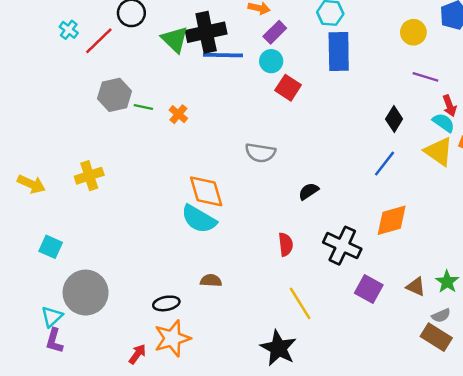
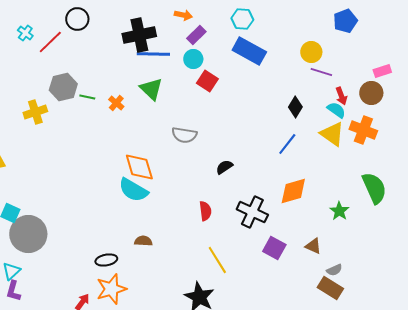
yellow circle: (413, 32) -> (311, 52), moved
green triangle: (175, 39) -> (151, 89), moved
blue rectangle: (339, 52) -> (249, 51), turned -60
yellow cross: (89, 176) -> (35, 112), moved
green star: (447, 282) -> (339, 211), moved
gray circle: (86, 293) -> (28, 234), moved

